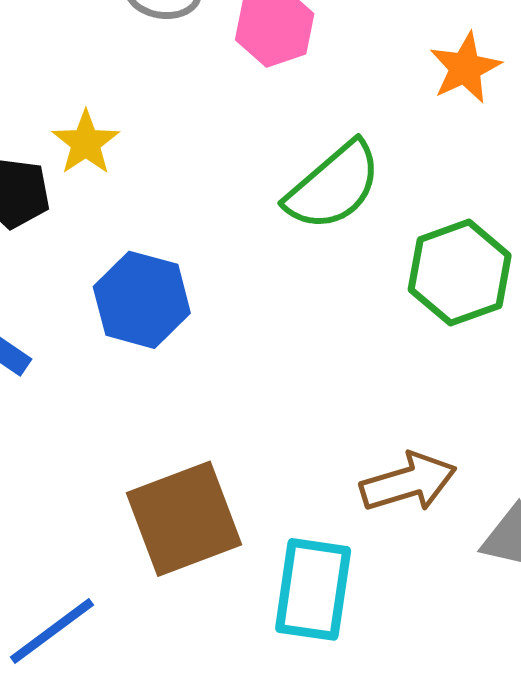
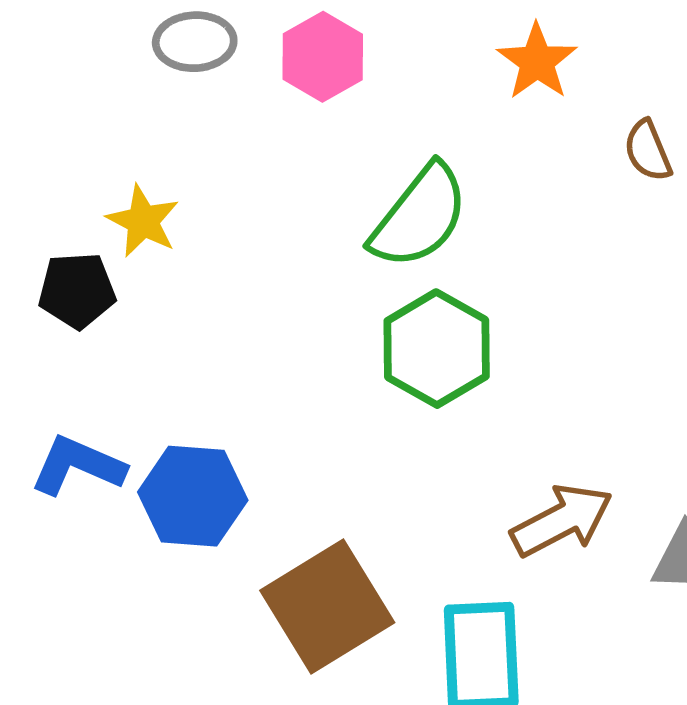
green hexagon: (460, 273) -> (437, 349), moved
blue hexagon: (142, 300) -> (193, 496), moved

